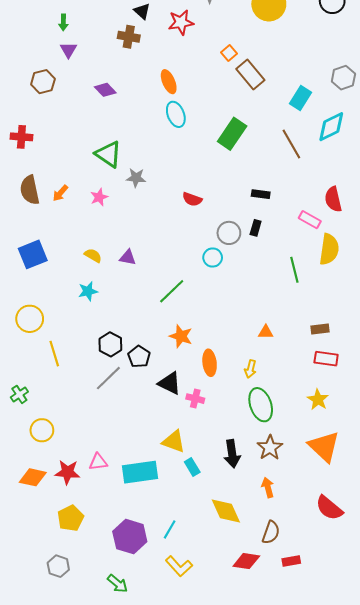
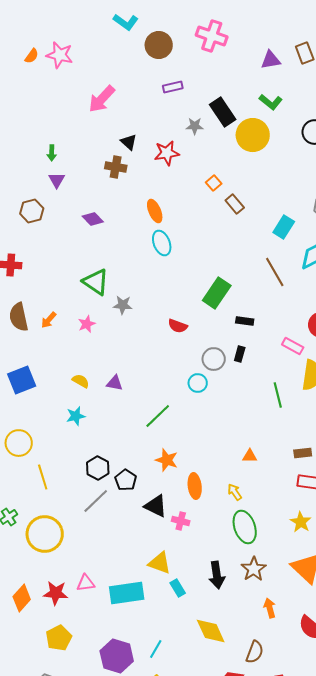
brown rectangle: (250, 75) -> (235, 204), size x0.7
green rectangle: (232, 134) -> (217, 293), moved
yellow arrow: (250, 369) -> (235, 492), turned 132
yellow circle: (42, 430) -> (45, 534), moved, size x1.6
orange diamond: (33, 477) -> (22, 598), turned -60
orange arrow: (268, 487) -> (270, 608), moved

